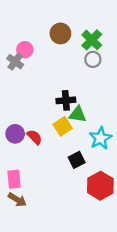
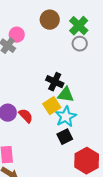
black cross: (66, 100) -> (55, 82), turned 30
cyan star: (100, 138) -> (66, 117), moved

